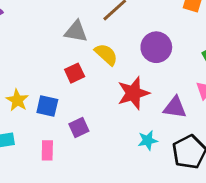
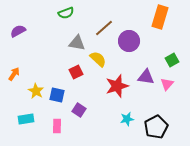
purple circle: (156, 47) -> (129, 41), moved
purple triangle: (175, 107) -> (146, 77), moved
purple square: (79, 128) -> (79, 110), turned -32

